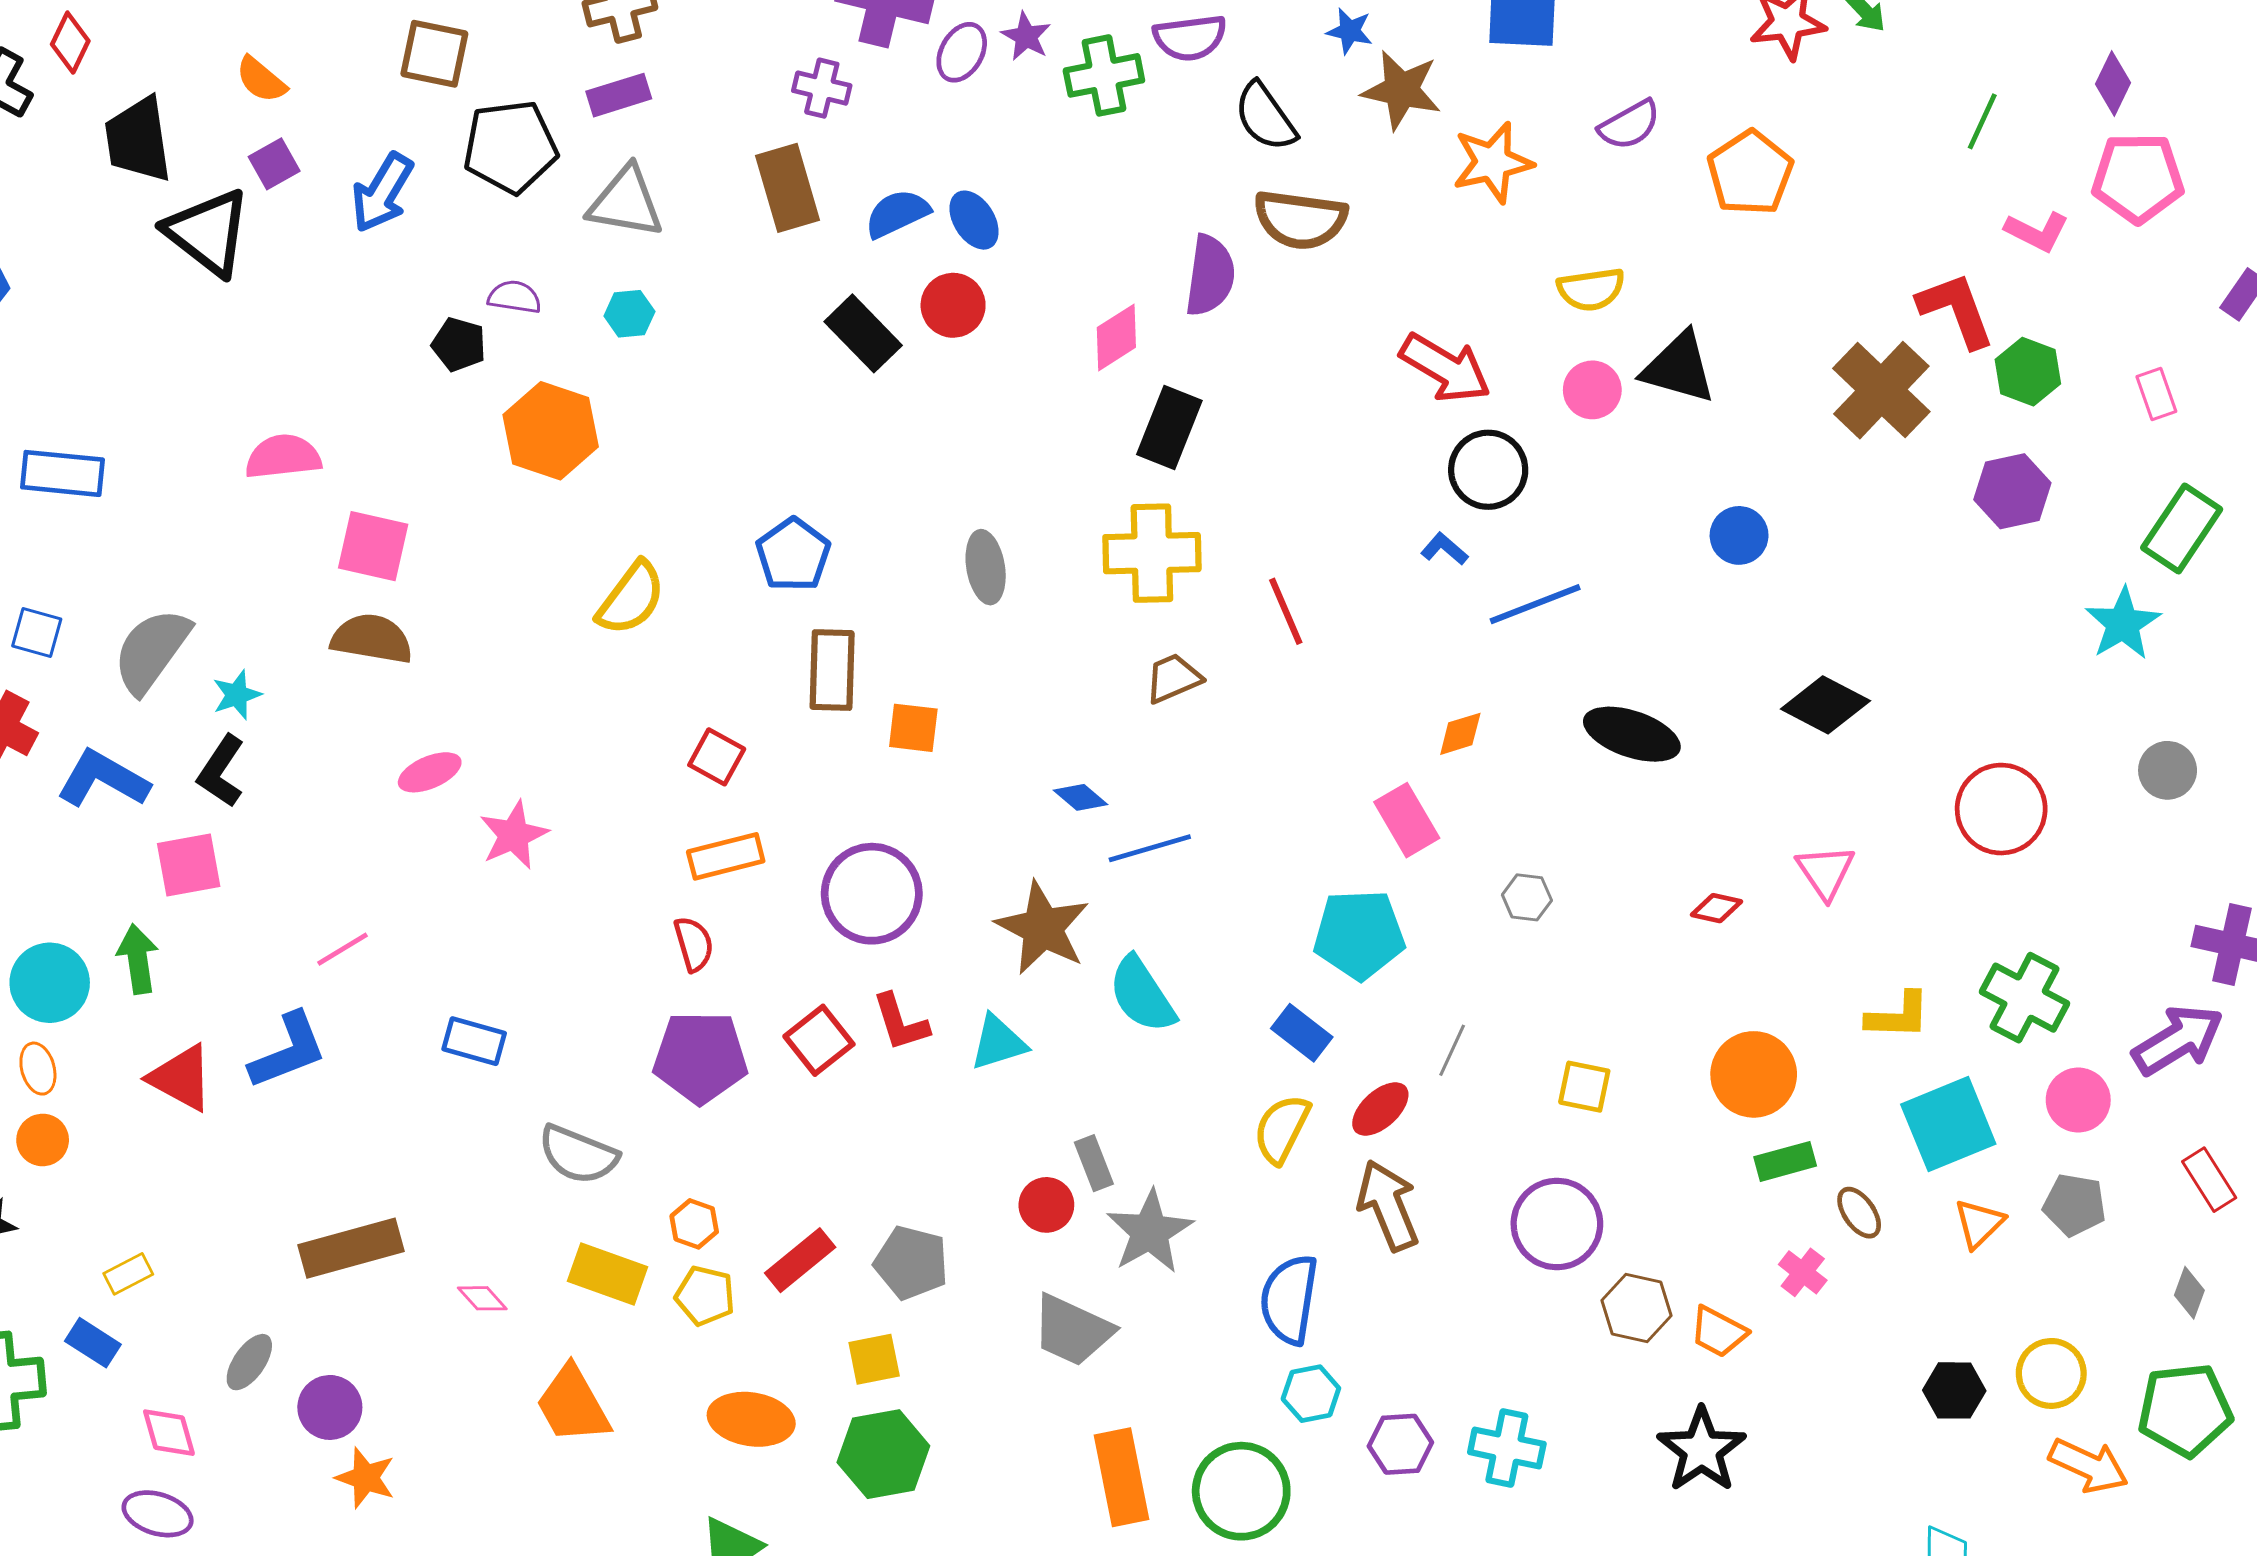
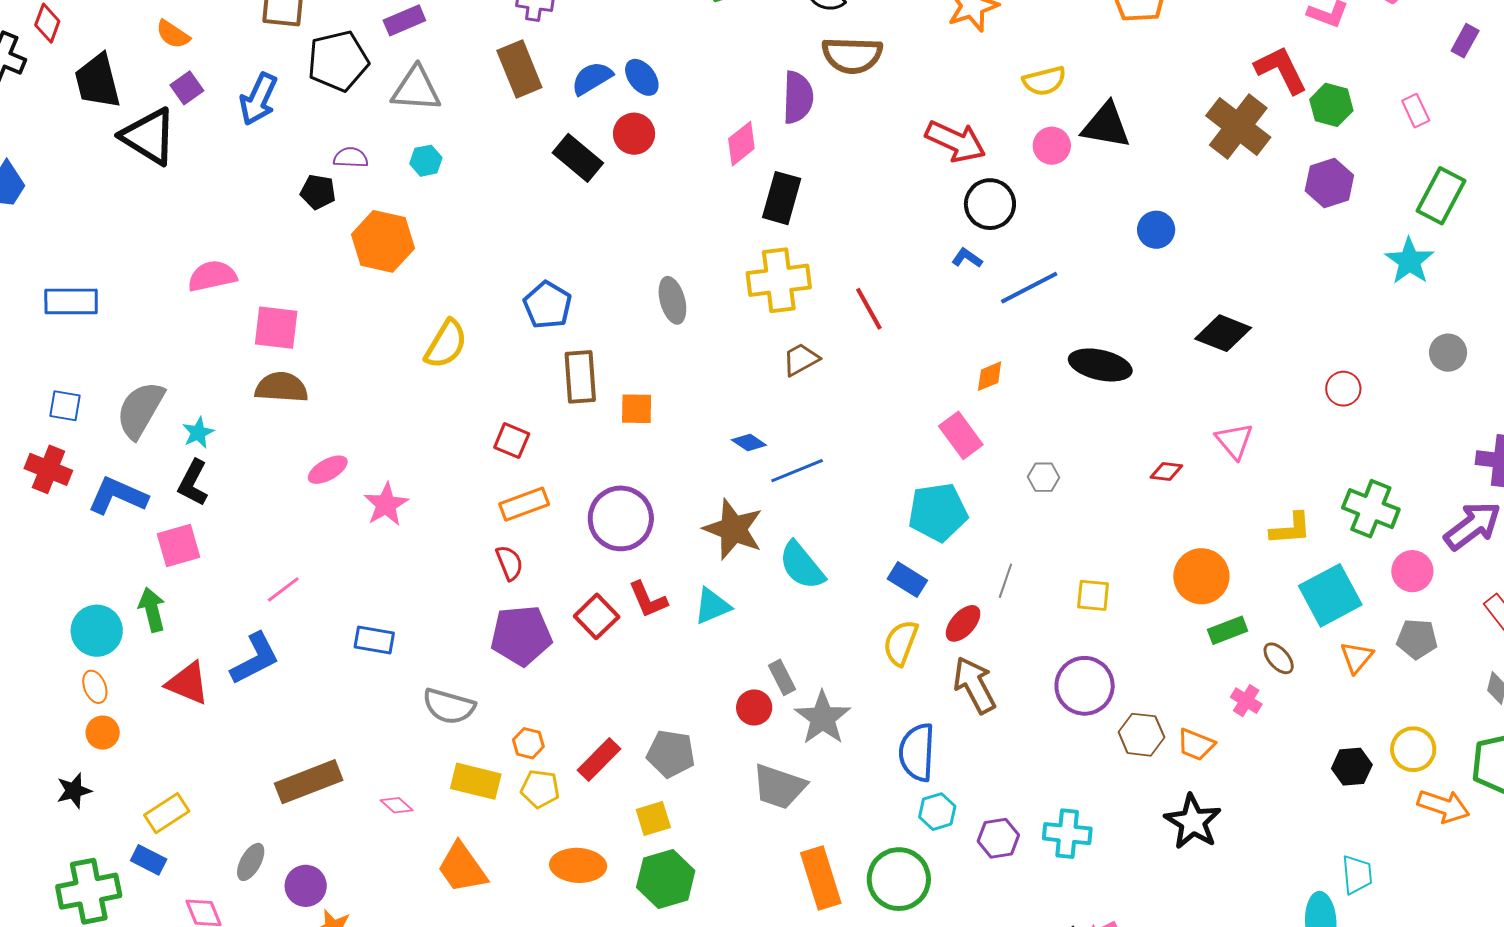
red circle: (2001, 809) -> (1343, 389), size x0.6
yellow rectangle: (128, 1274) -> (167, 813), size x1.4

